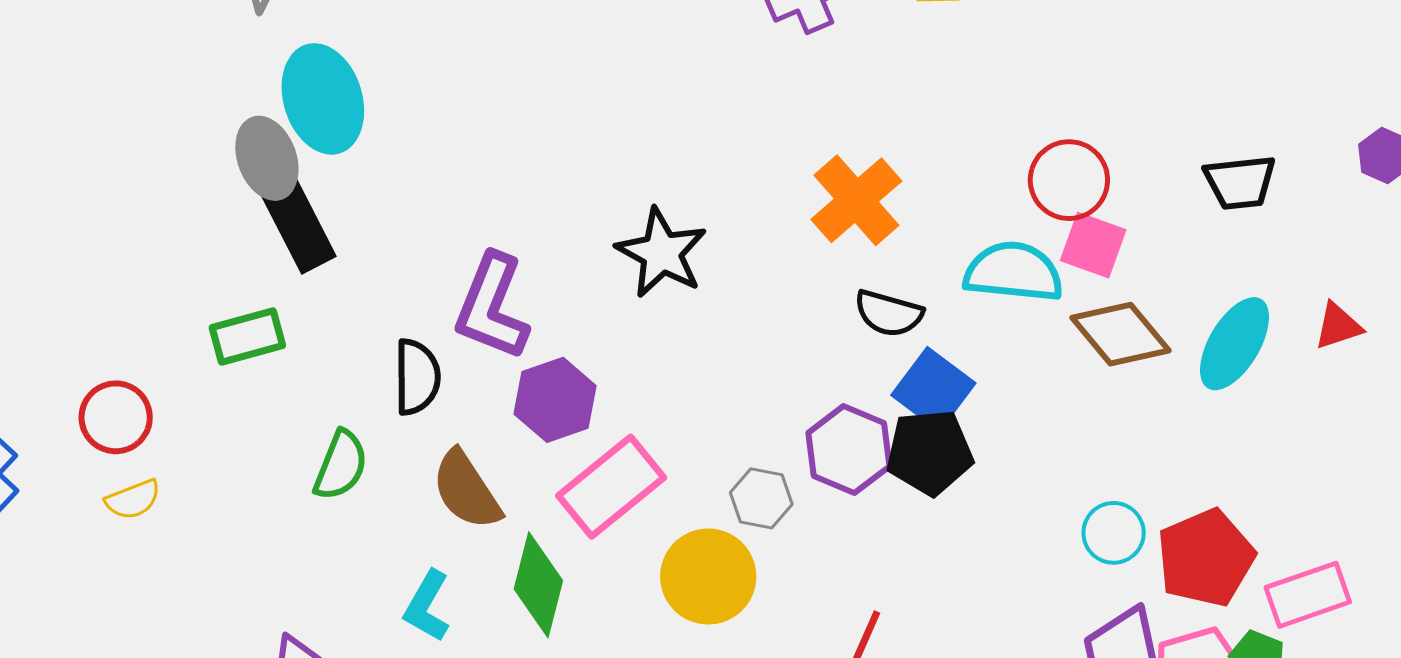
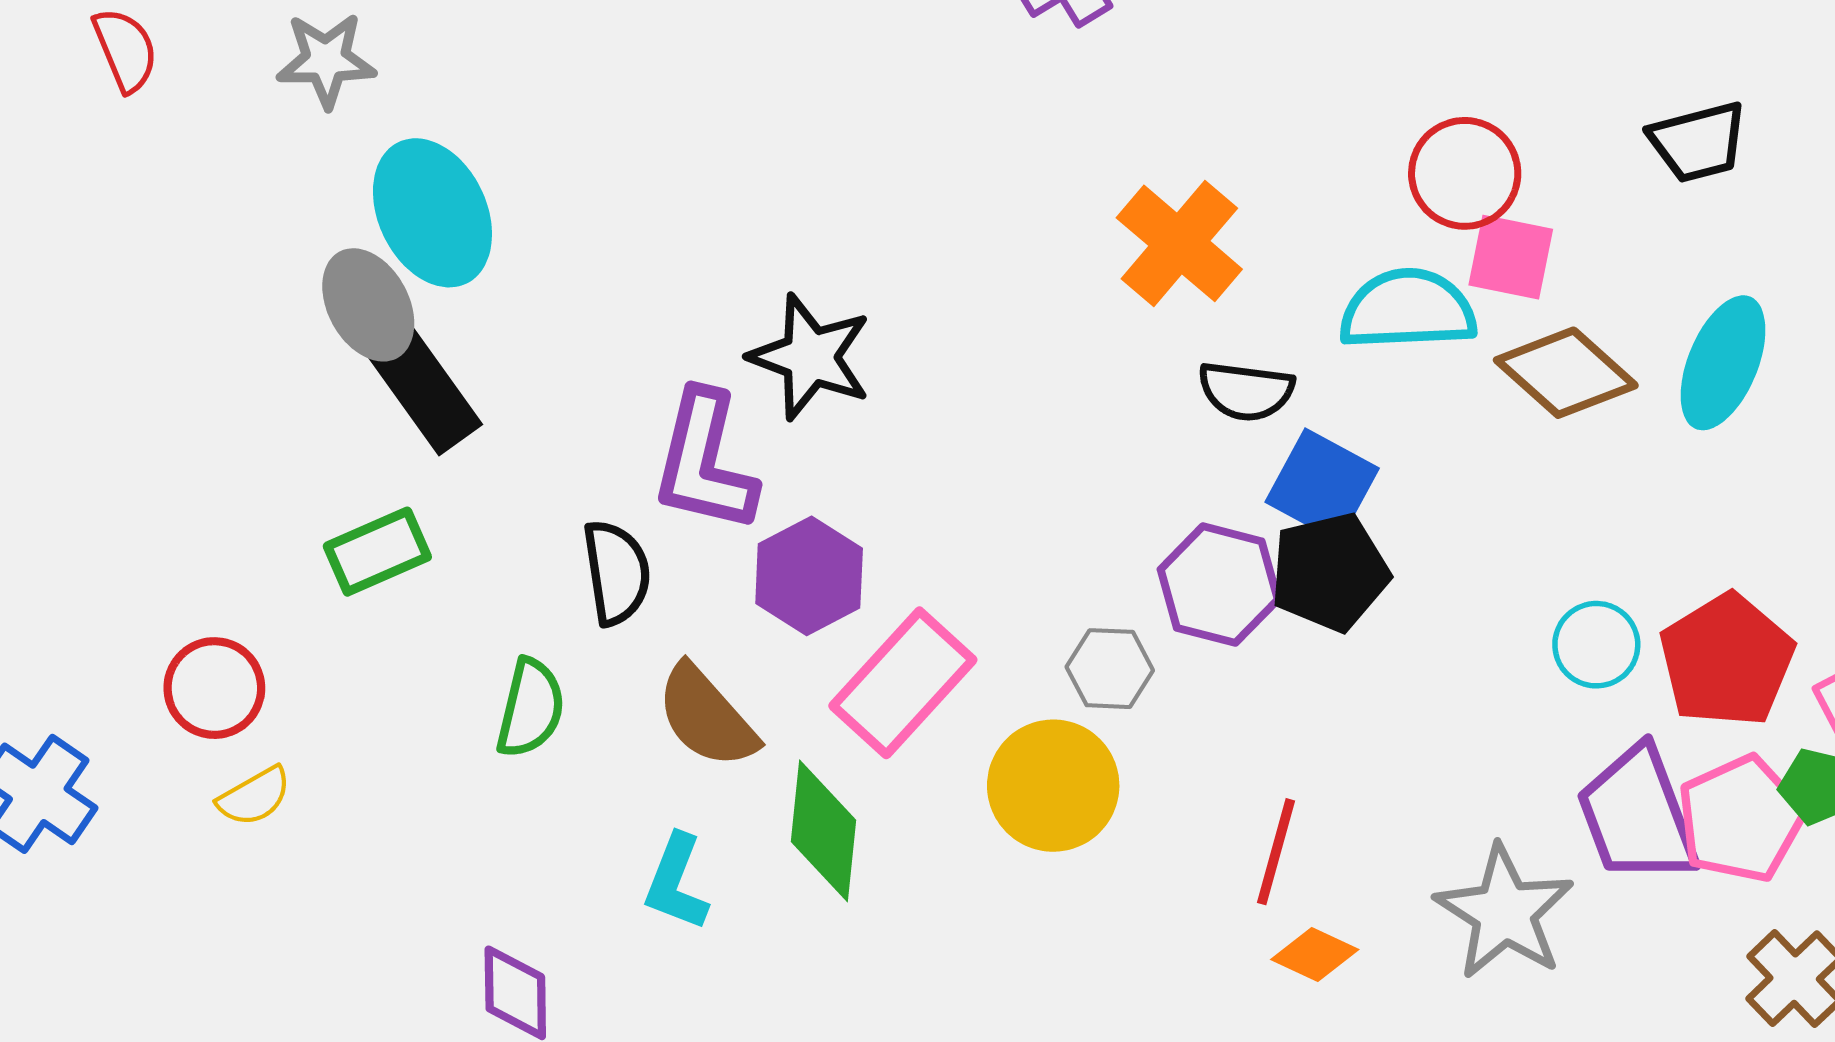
black star: (662, 253) -> (810, 357), moved

